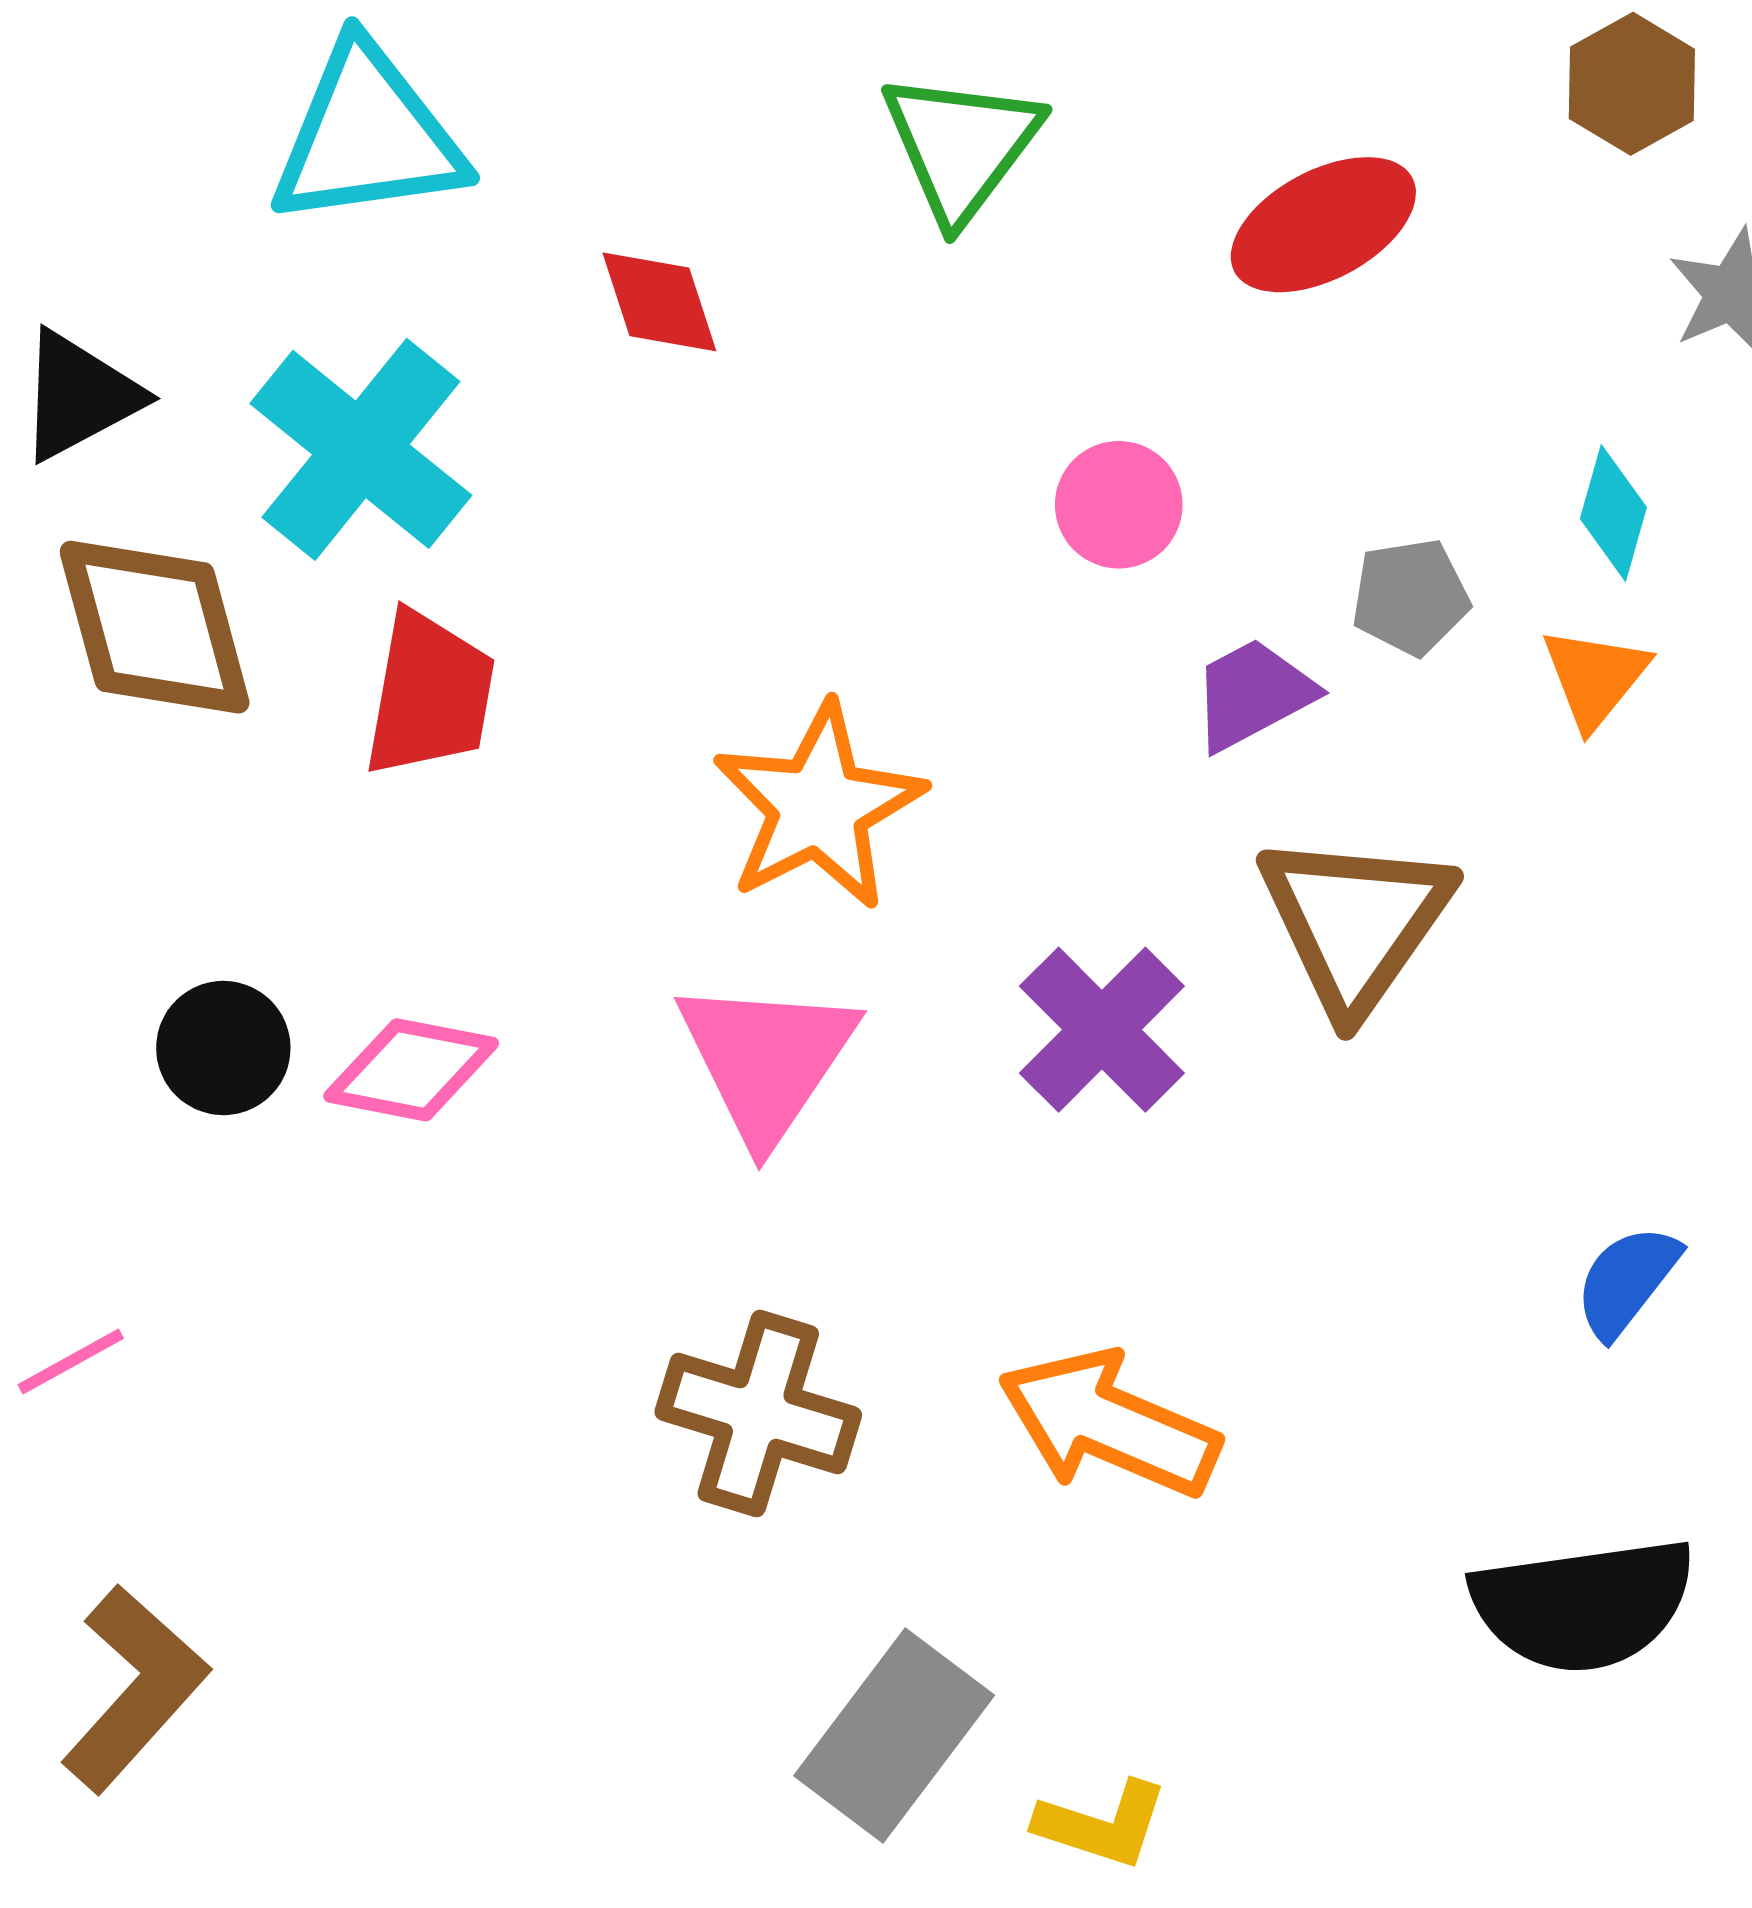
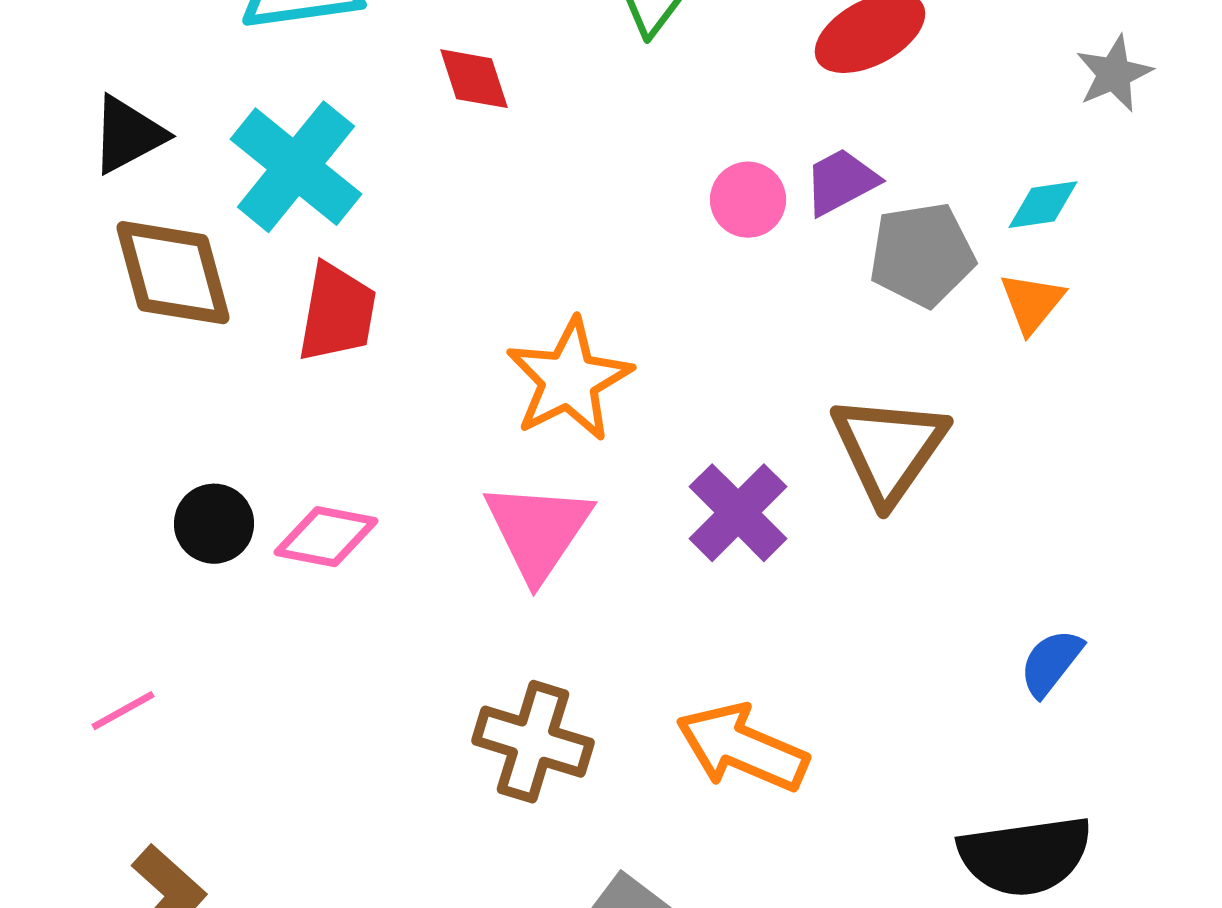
cyan diamond: (1613, 513) -> (1043, 205), turned 66
gray pentagon: (1411, 597) -> (922, 255), size x1.5
purple trapezoid: (1253, 694) -> (841, 182), moved

